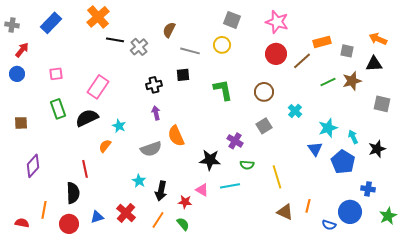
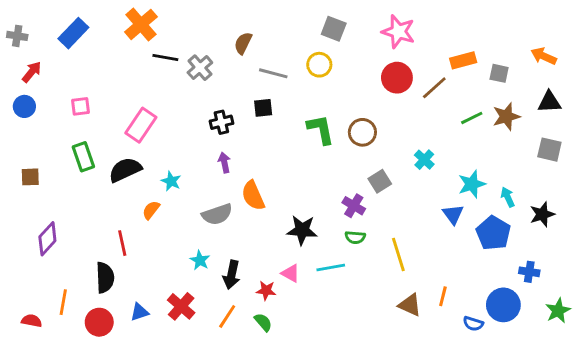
black triangle: (374, 64) -> (549, 102), moved
brown circle: (264, 92) -> (362, 132), moved
purple cross: (235, 141) -> (354, 206), moved

